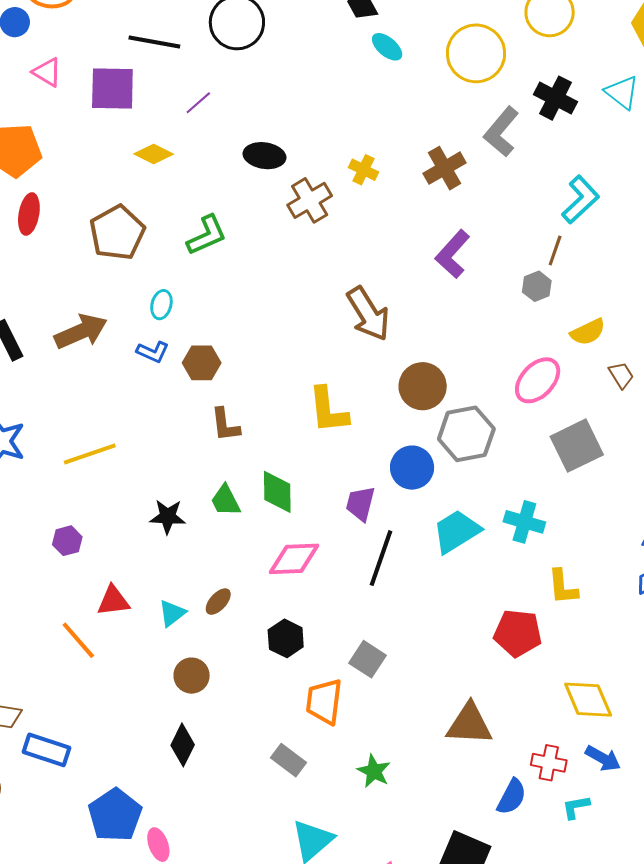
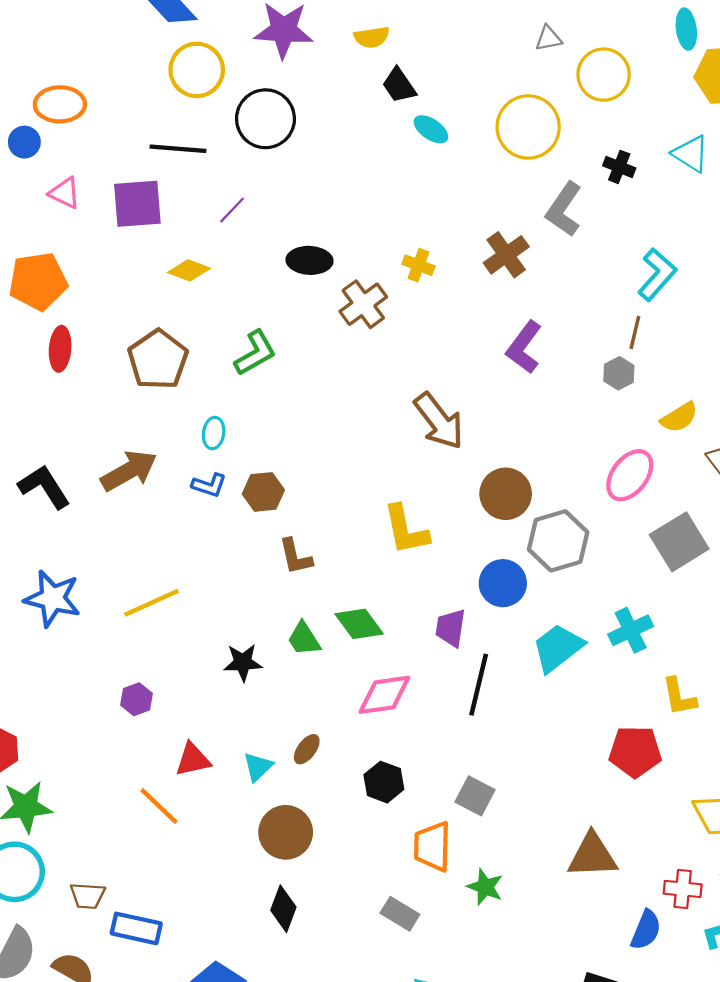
black cross: (556, 98) -> (619, 167), size x0.7
green diamond: (277, 492) -> (359, 624), turned -30
cyan cross: (524, 522) -> (631, 630), turned -36
brown circle: (192, 676) -> (286, 832), size x1.4
green star: (374, 771) -> (485, 887), moved

